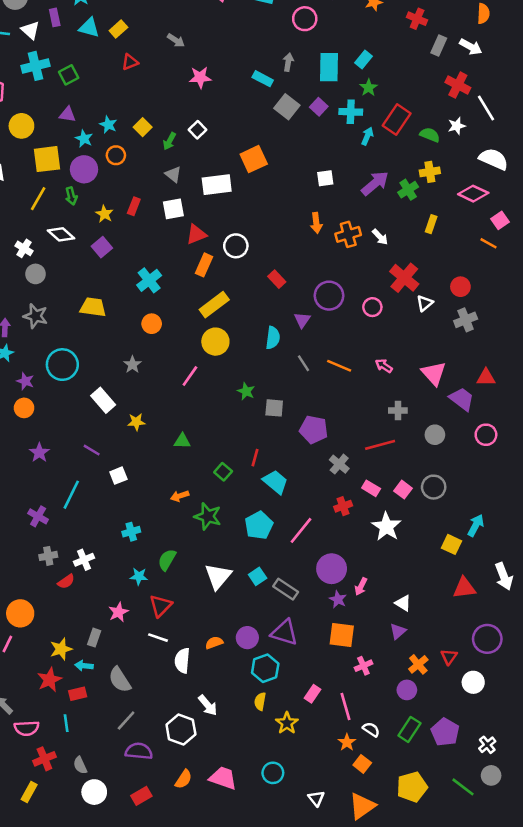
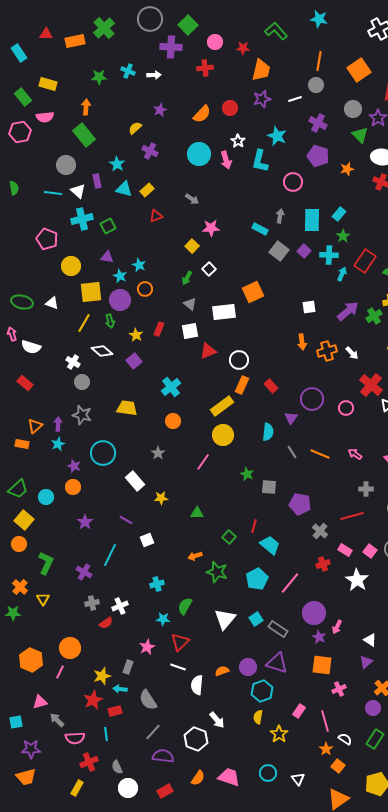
yellow square: (143, 127) -> (192, 246), moved
orange rectangle: (204, 265) -> (242, 385), moved
white triangle: (316, 798) -> (298, 779), moved

